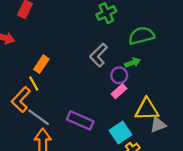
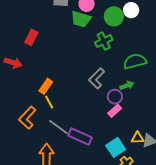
yellow line: (34, 83) -> (49, 102), moved
yellow triangle: (147, 109) -> (138, 138), moved, size x0.6
gray line: (39, 117) -> (58, 127), moved

